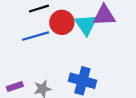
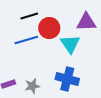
cyan triangle: (86, 25) -> (70, 44), moved

